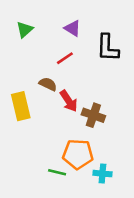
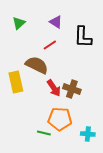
brown semicircle: (48, 84) -> (37, 65), size x1.6
red arrow: (69, 101) -> (54, 88), moved
cyan cross: (102, 174) -> (88, 134), moved

